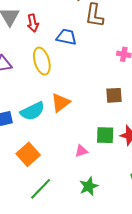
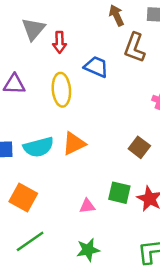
brown square: (114, 95) -> (139, 147), turned 30
orange square: (28, 154) -> (23, 197), turned -30

